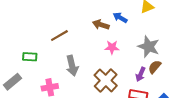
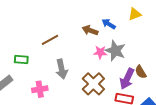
gray star: (149, 47) -> (115, 51), moved
brown semicircle: (155, 67) -> (141, 72), turned -72
purple arrow: (141, 74) -> (127, 79), size x1.5

